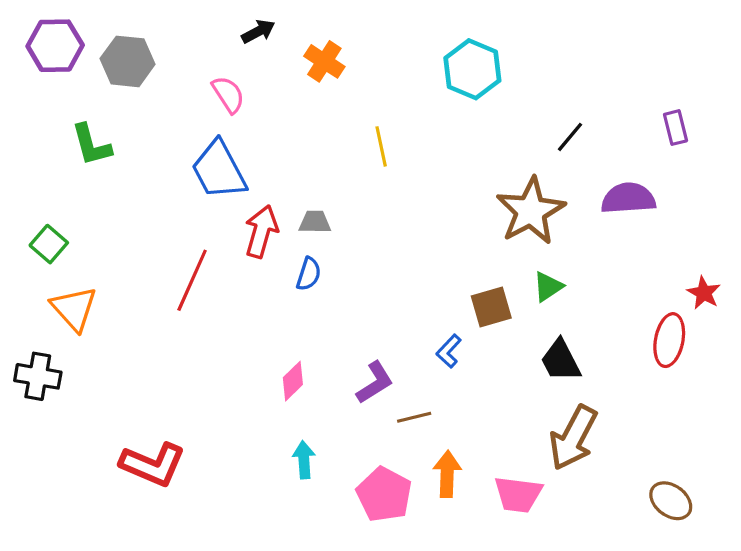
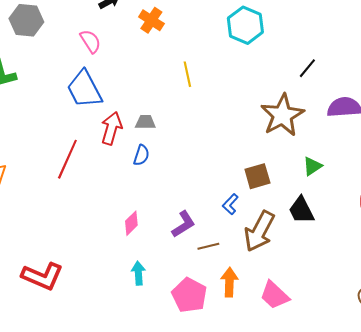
green triangle: (548, 287) -> (312, 166), moved
brown arrow: (573, 438) -> (259, 231), moved
pink trapezoid: (518, 494) -> (274, 295), turned 36

